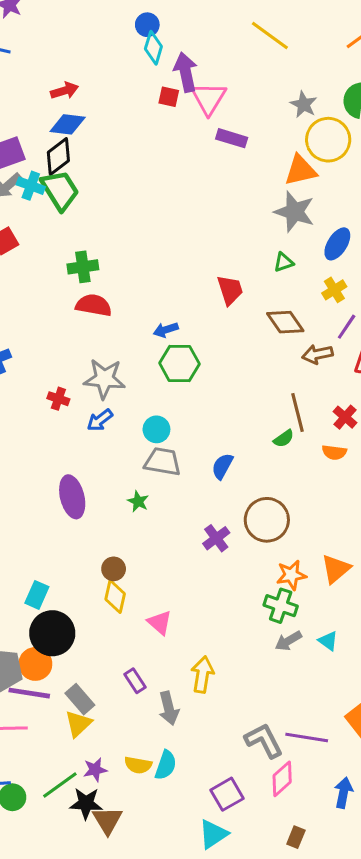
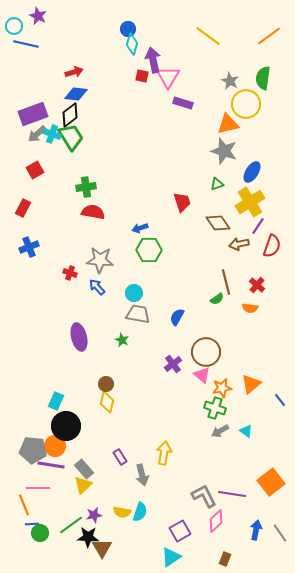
yellow cross: (334, 290) -> (250, 202), size x1.8
blue arrow: (100, 420) -> (97, 287), turned 84
pink triangle: (160, 623) -> (202, 375), moved

